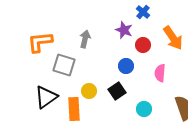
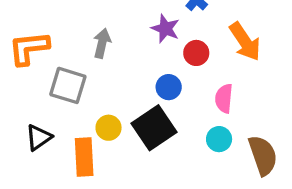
black square: (117, 91) -> (154, 128), size x1.5
black triangle: (46, 97) -> (39, 137), size x0.7
cyan circle: (144, 109) -> (219, 139), moved

